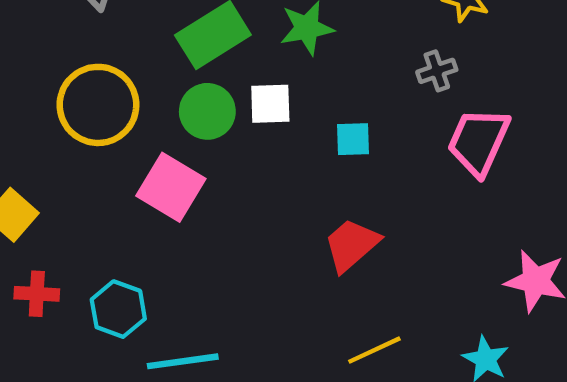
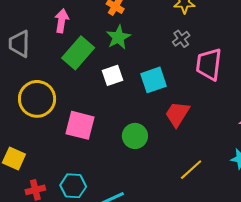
green circle: (207, 111) -> (135, 136), moved
cyan square: (353, 139) -> (154, 80), size x1.5
red trapezoid: (352, 245) -> (177, 114), moved

